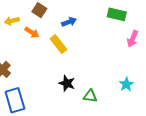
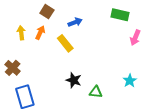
yellow arrow: (12, 21) -> (21, 33), moved, turned 96
orange arrow: (32, 32) -> (40, 33), turned -96

